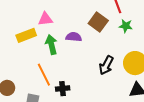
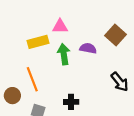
black arrow: (106, 65) -> (120, 82), turned -72
orange line: (44, 75) -> (32, 79), moved

